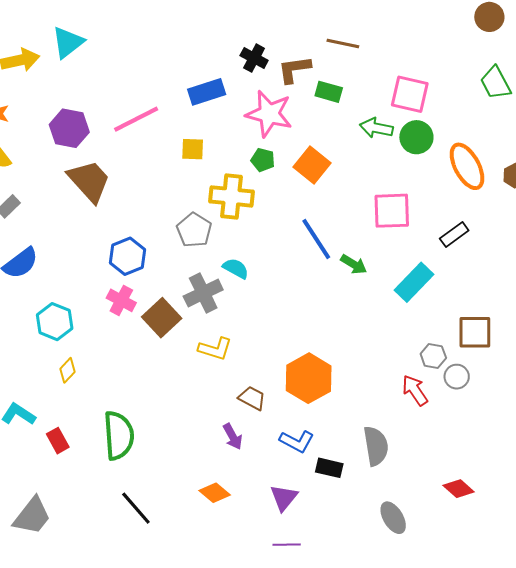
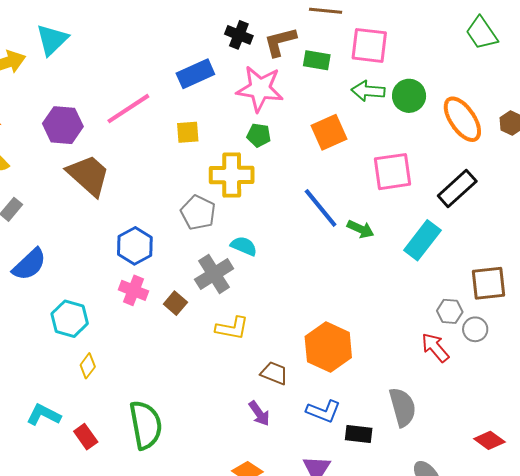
pink square: (410, 94) -> (369, 45), moved
orange square: (312, 165) -> (329, 132), moved, turned 33
black rectangle: (454, 235) -> (457, 188), size x1.4
brown square: (162, 318) -> (175, 303), size x0.6

